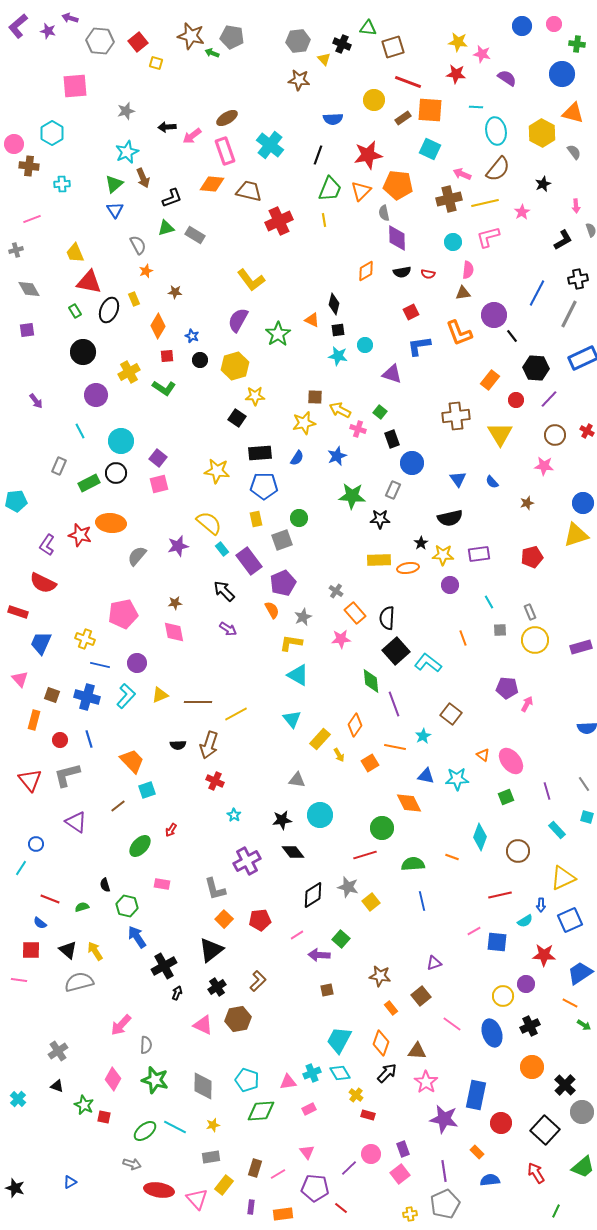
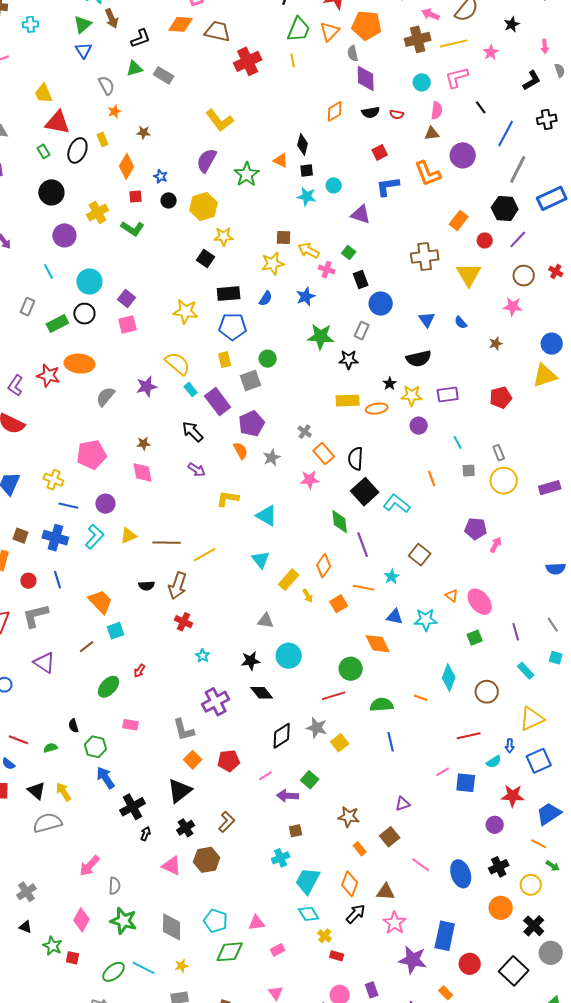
gray line: (569, 314) -> (518, 169), moved
black line: (512, 336) -> (481, 107), moved
yellow L-shape: (291, 643) -> (228, 499), moved
yellow circle: (503, 996) -> (531, 885), moved
cyan cross: (312, 1073) -> (281, 858), moved

